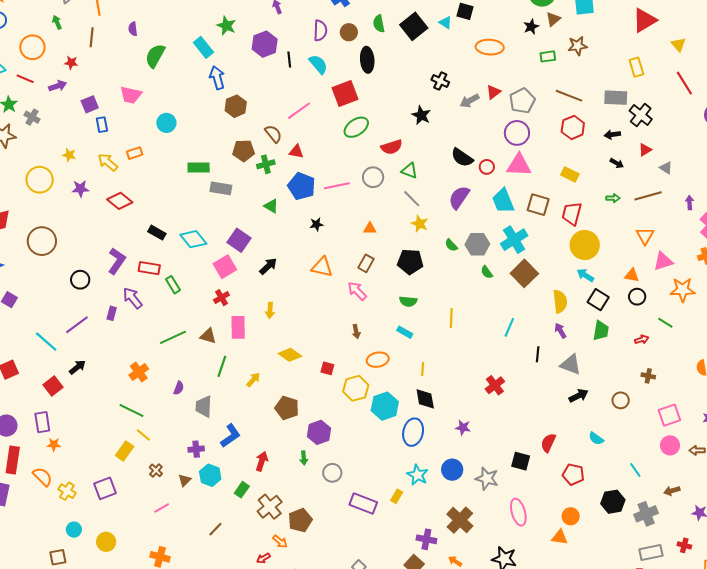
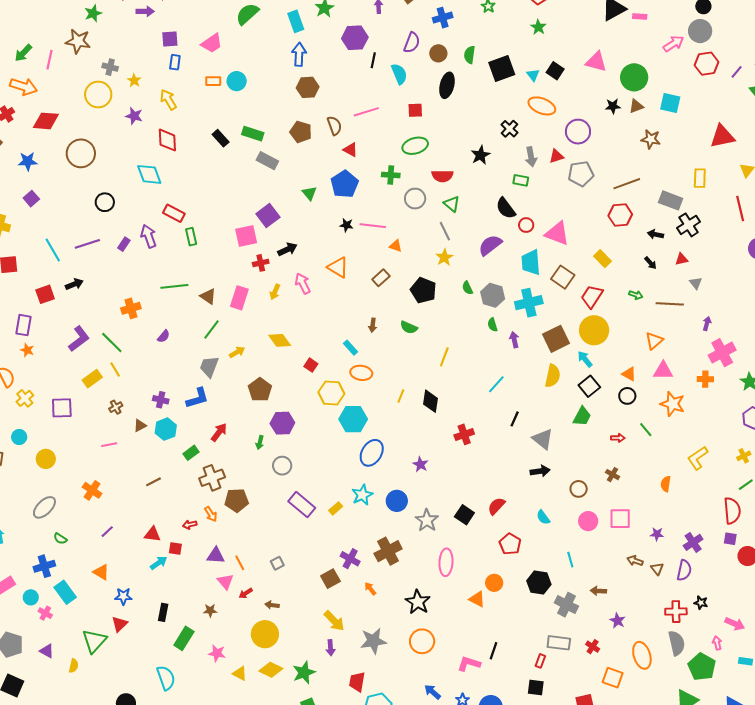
orange ellipse: (490, 47) -> (542, 106), moved
green rectangle: (548, 56) -> (521, 180), moved
red square: (345, 94) -> (415, 110), size x0.6
pink trapezoid: (131, 95) -> (212, 43), turned -65
brown line: (569, 96) -> (627, 184), turned -60
gray arrow: (470, 101) -> (531, 157), turned -90
gray cross: (32, 117) -> (110, 67), moved, turned -35
purple circle: (517, 133) -> (578, 132), moved
orange rectangle: (135, 153) -> (213, 81), moved
green cross: (266, 164) -> (391, 175), moved
pink line: (337, 186) -> (373, 226), moved
red diamond: (120, 201) -> (167, 140), turned 30
black rectangle: (157, 233) -> (221, 138), moved
cyan diamond: (193, 239) -> (149, 174), moved
purple L-shape: (117, 261) -> (79, 339), moved
brown square: (524, 273) -> (556, 339), moved
pink arrow: (357, 291) -> (303, 283), moved
red cross: (221, 298) -> (261, 263), moved
purple arrow: (560, 331) -> (514, 340), moved
brown arrow: (356, 332) -> (373, 325), moved
cyan rectangle: (405, 332) -> (350, 348), moved
black diamond: (425, 399) -> (430, 401), moved
gray trapezoid: (204, 406) -> (209, 367), moved
pink circle: (670, 445) -> (588, 521), moved
gray cross: (646, 514) -> (566, 605), turned 30

